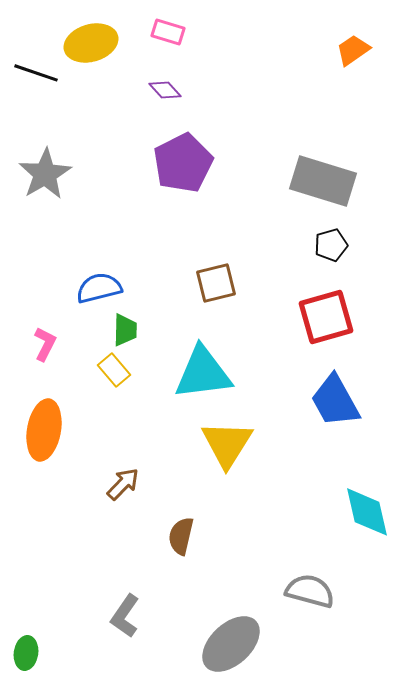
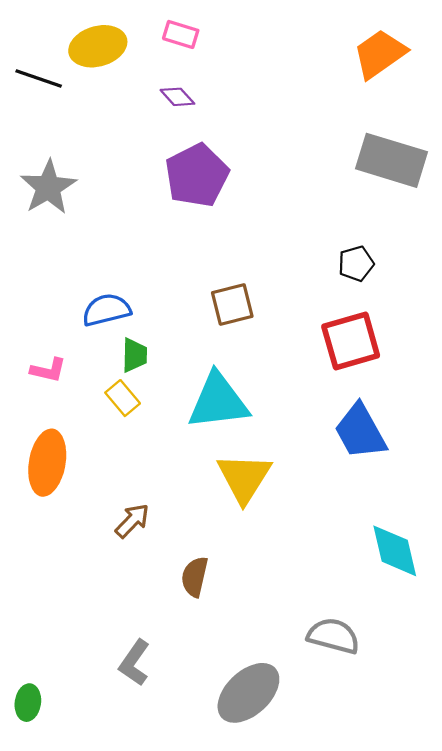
orange trapezoid: (353, 50) -> (380, 54), size x1.5
gray rectangle: (323, 181) -> (392, 160), moved
pink L-shape: (45, 344) -> (48, 370), turned 76

